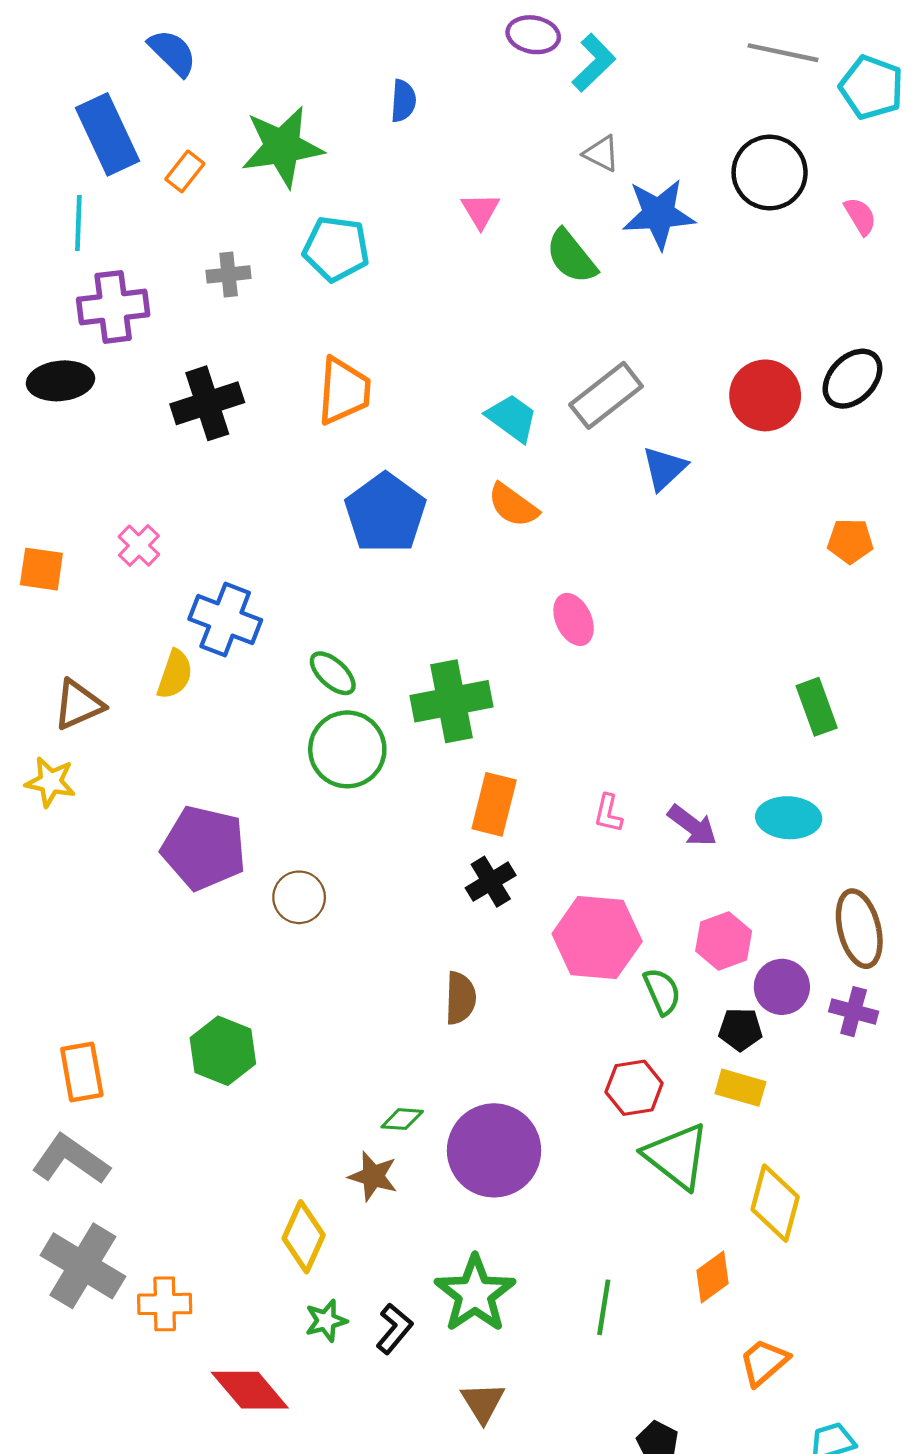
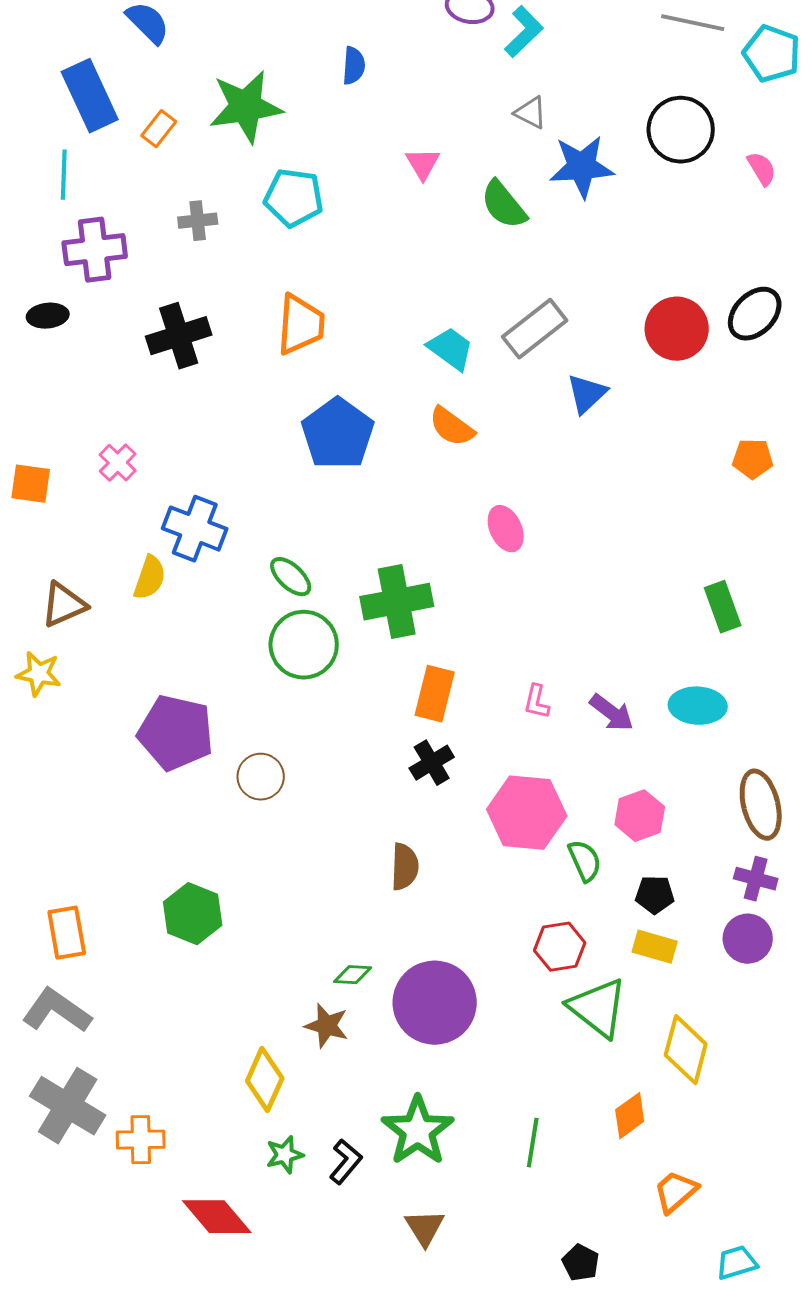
black ellipse: (60, 381) -> (48, 316), size x0.7
purple circle: (782, 987) -> (748, 939), moved

